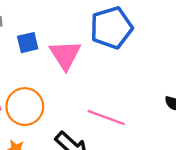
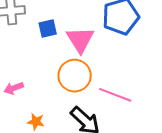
orange circle: (25, 107) -> (75, 76), moved

